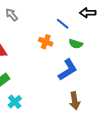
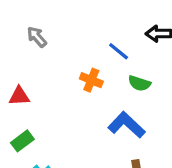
blue L-shape: (68, 70) -> (127, 125), turned -105

